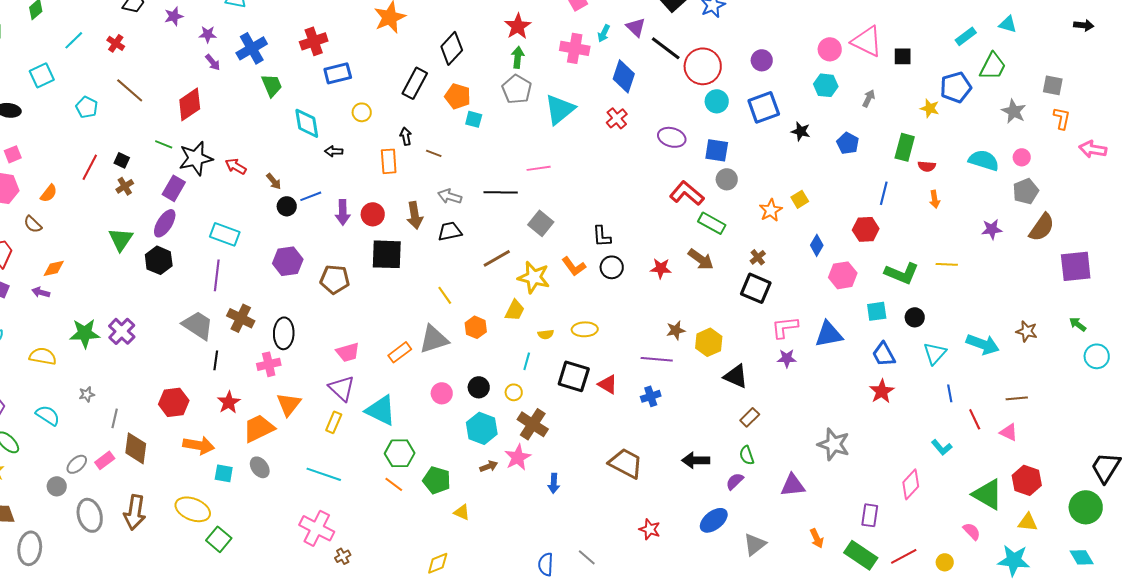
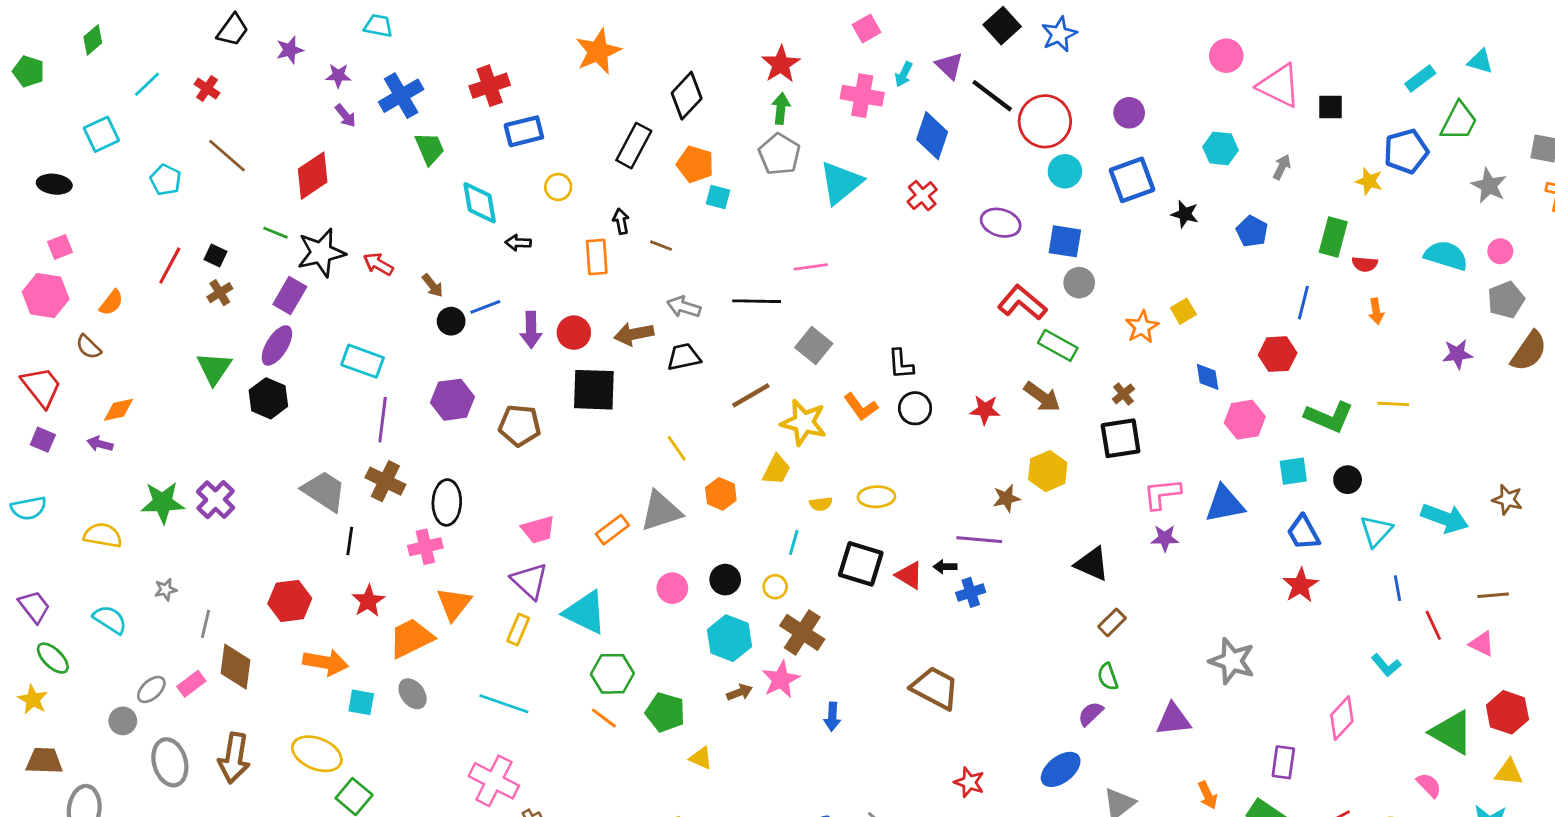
pink circle: (830, 49) -> (1226, 56), moved
brown arrow: (415, 215) -> (634, 334), turned 88
blue diamond: (817, 245) -> (1208, 377), turned -40
purple line: (217, 275) -> (383, 420), moved
black square: (756, 288) -> (1121, 438), turned -32
yellow hexagon: (709, 342) -> (1048, 471), moved
black arrow: (696, 460) -> (945, 567), moved, size x0.6

